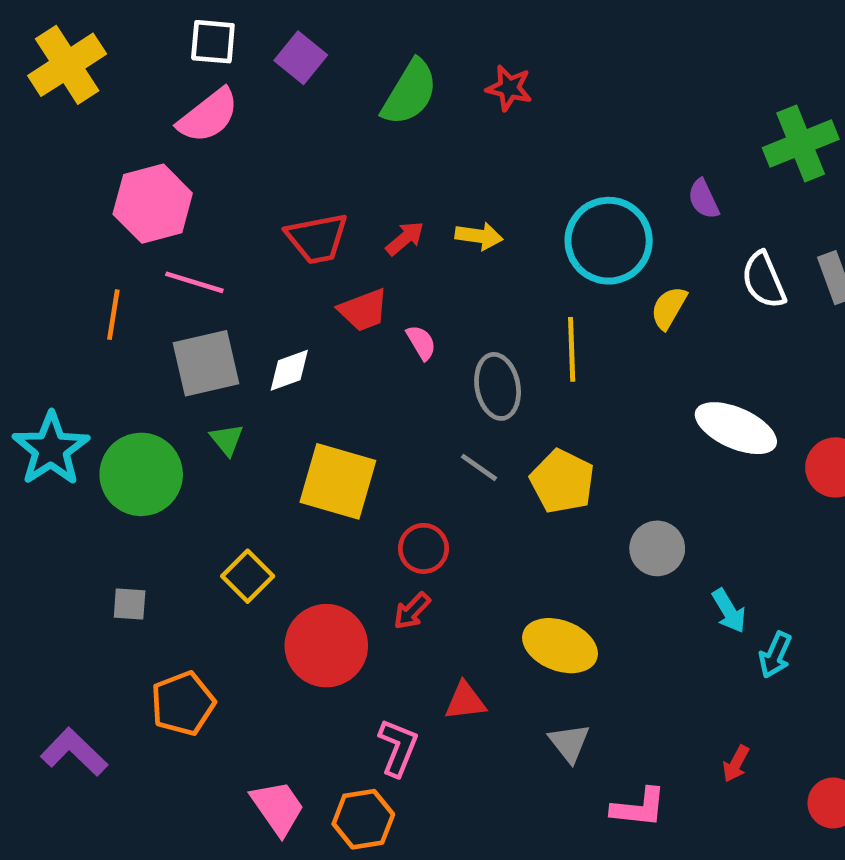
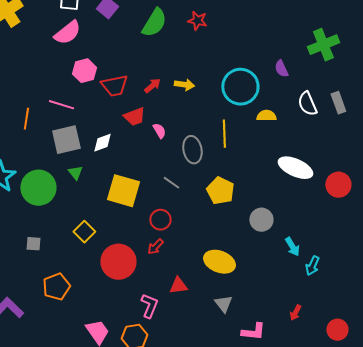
pink hexagon: (153, 204) -> (84, 71), moved, size x0.7
yellow semicircle: (669, 308) -> (266, 116), turned 60
gray line: (479, 467) -> (171, 183), moved

